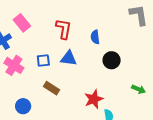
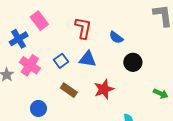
blue semicircle: (95, 37) -> (116, 37), turned -48
blue square: (43, 60) -> (61, 61), turned -32
red star: (94, 99) -> (104, 89), moved

